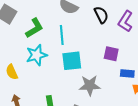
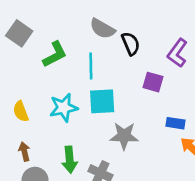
black semicircle: (101, 15) -> (131, 44), moved
purple square: (111, 54) -> (153, 82), moved
cyan star: (37, 55) -> (64, 108), moved

